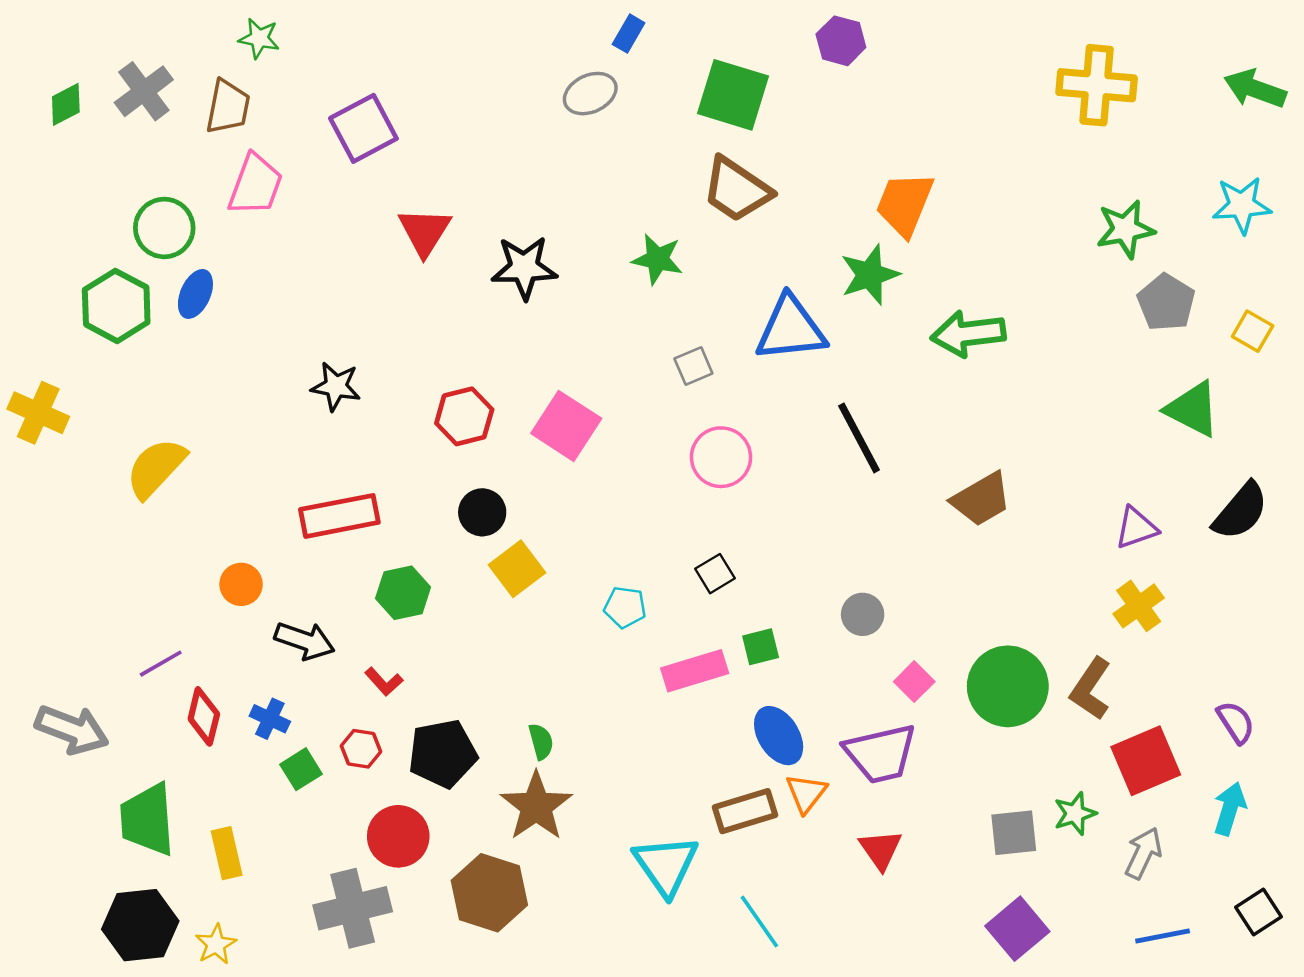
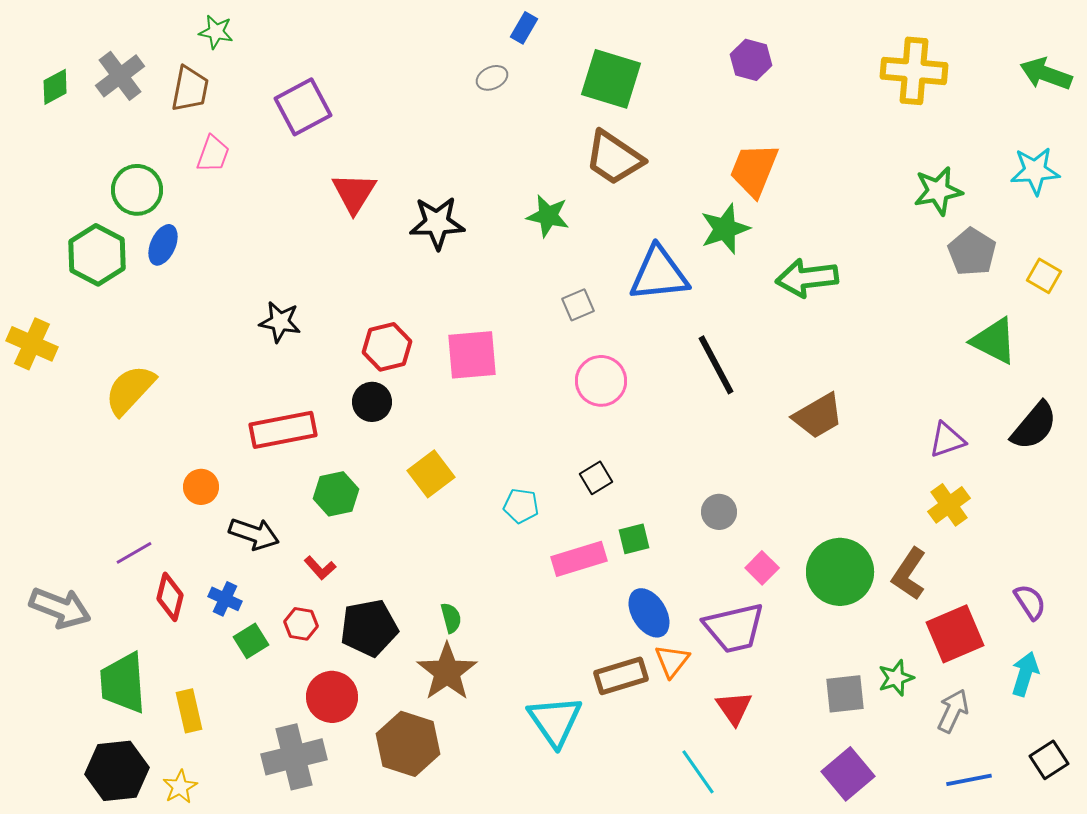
purple hexagon: (841, 41) -> (751, 60), moved
gray ellipse: (590, 94) -> (492, 78), size x0.7
pink trapezoid: (255, 185) -> (213, 154), size x0.7
pink square: (566, 426) -> (472, 355), turned -38
black circle: (482, 512) -> (372, 402), moved
cyan line: (759, 922) -> (698, 772), moved

